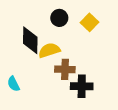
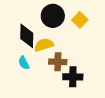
black circle: (59, 18) -> (53, 16), size x1.5
cyan semicircle: (13, 84) -> (24, 63), moved

